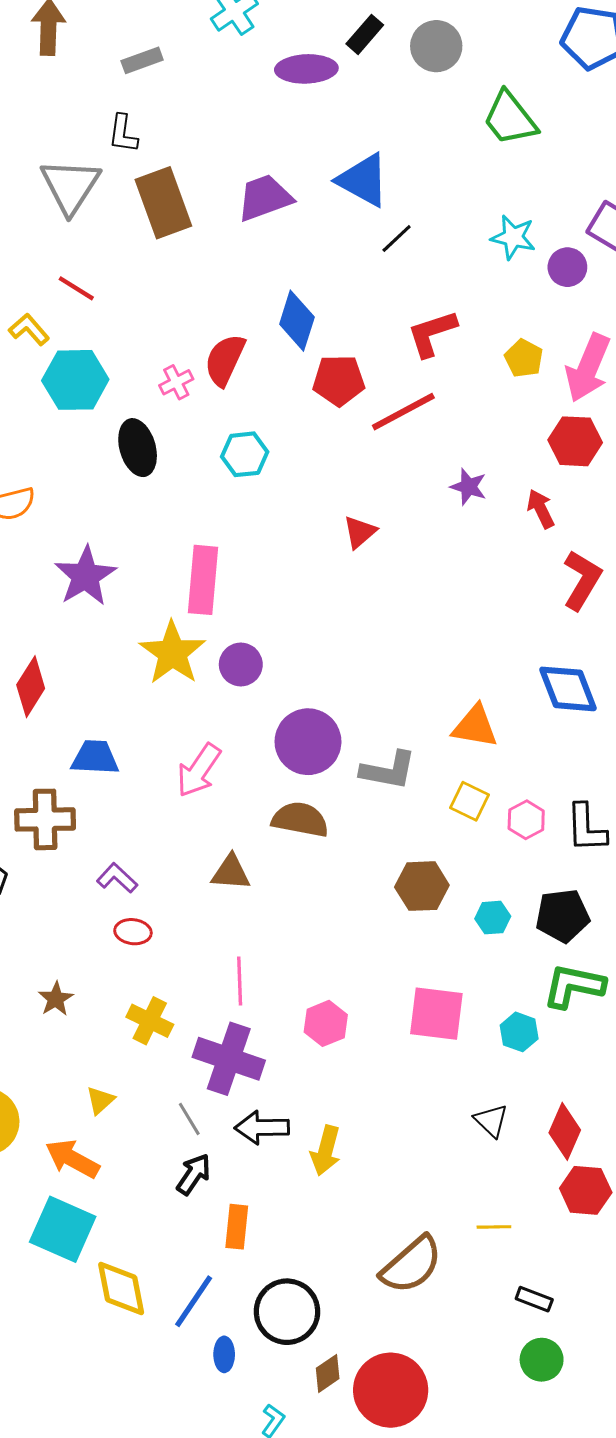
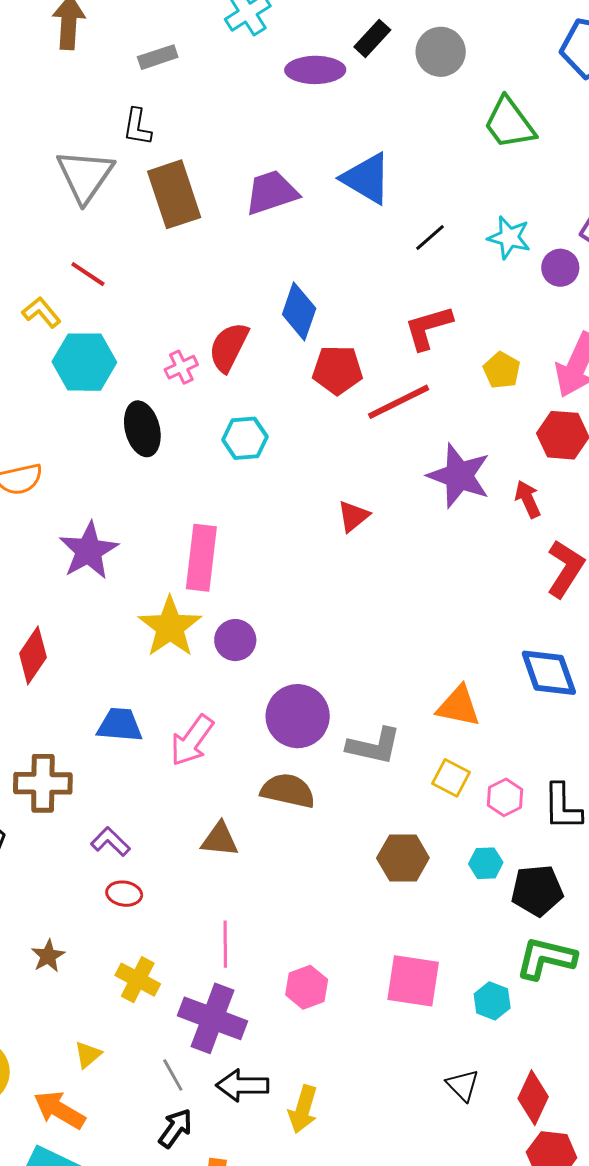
black line: (397, 239) -> (430, 237), moved
yellow pentagon: (524, 358) -> (502, 370), moved
purple star: (468, 487) -> (459, 476), size x1.8
blue trapezoid: (95, 758) -> (120, 725), moved
cyan hexagon: (493, 918) -> (486, 863), moved

